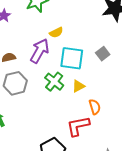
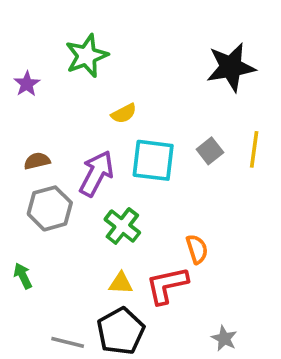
purple arrow: (40, 51) -> (96, 173), moved
green cross: (54, 82) -> (122, 226), moved
yellow triangle: (78, 86) -> (121, 283), moved, turned 32

